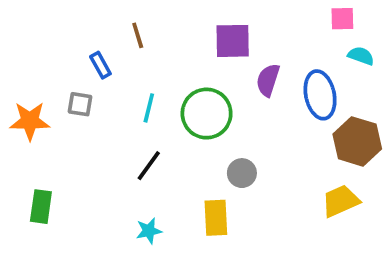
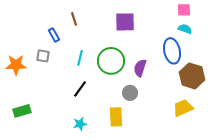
cyan semicircle: (361, 56) -> (185, 29), moved
purple semicircle: (268, 80) -> (140, 68), moved
green rectangle: (41, 207) -> (22, 111), turned 66

